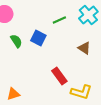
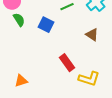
green semicircle: (16, 41) -> (19, 20), moved

